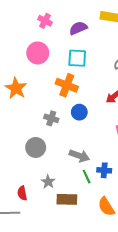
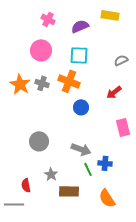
gray cross: (51, 118) -> (42, 83), moved

